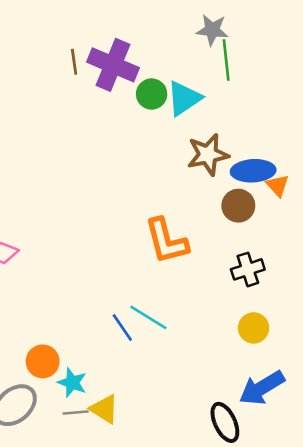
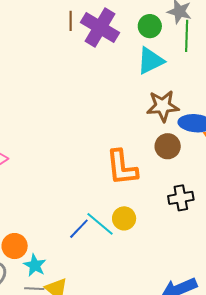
green circle: (152, 94) -> (150, 26), moved
brown circle: (238, 206) -> (168, 146), moved
blue line: (122, 327) -> (79, 229), turned 70
yellow circle: (254, 328) -> (124, 218), moved

